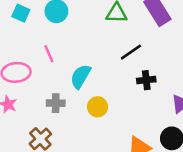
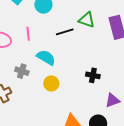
black line: (131, 52) -> (65, 32), moved
cyan semicircle: (81, 76) -> (46, 57), turned 72

